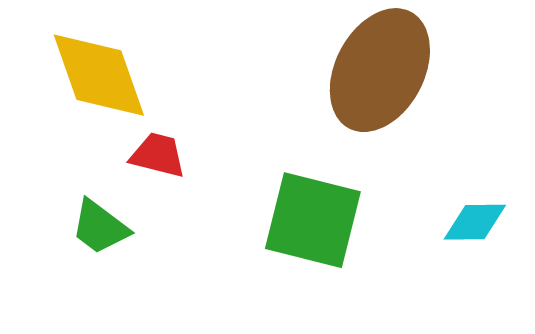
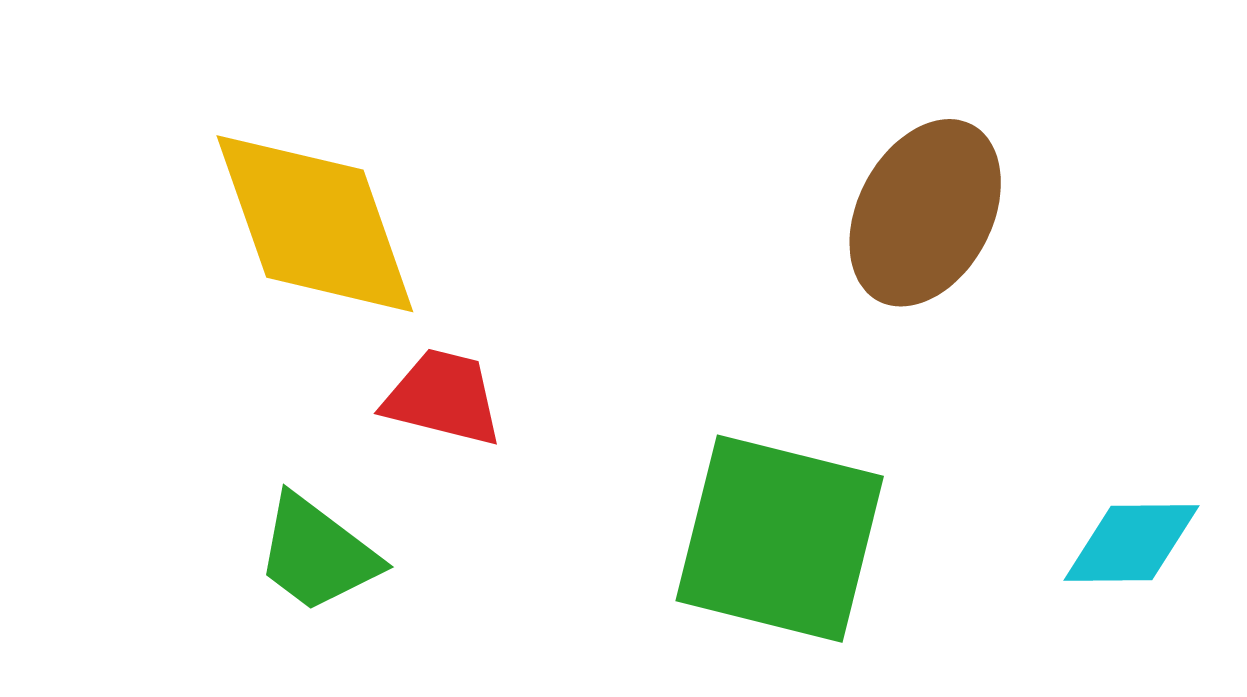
brown ellipse: (380, 70) -> (925, 213), size x0.7

